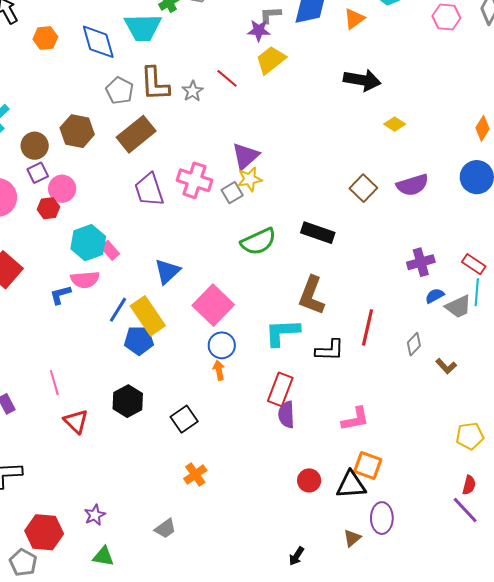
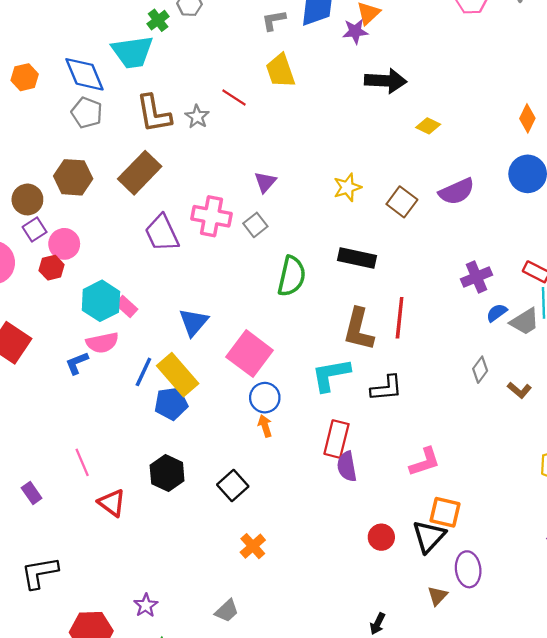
purple star: (259, 30) -> (355, 31), moved
yellow trapezoid: (271, 60) -> (280, 71), turned -64
gray pentagon: (120, 91) -> (87, 113), moved
purple triangle: (245, 156) -> (265, 182), size x0.7
yellow star: (250, 179) -> (347, 187), moved
green semicircle: (258, 242) -> (292, 276), turned -45
red line: (367, 327) -> (400, 318), moved
black triangle: (351, 485) -> (429, 536), turned -36

